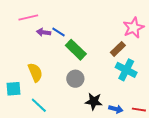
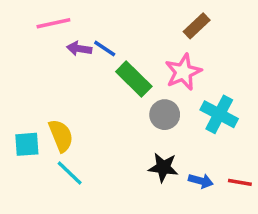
pink star: (133, 28) -> (183, 72), moved
brown rectangle: (118, 49) -> (197, 26), moved
yellow semicircle: (35, 72) -> (61, 136), moved
gray circle: (75, 79) -> (165, 115), moved

